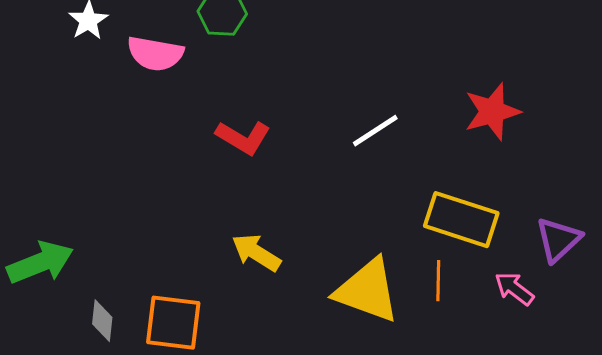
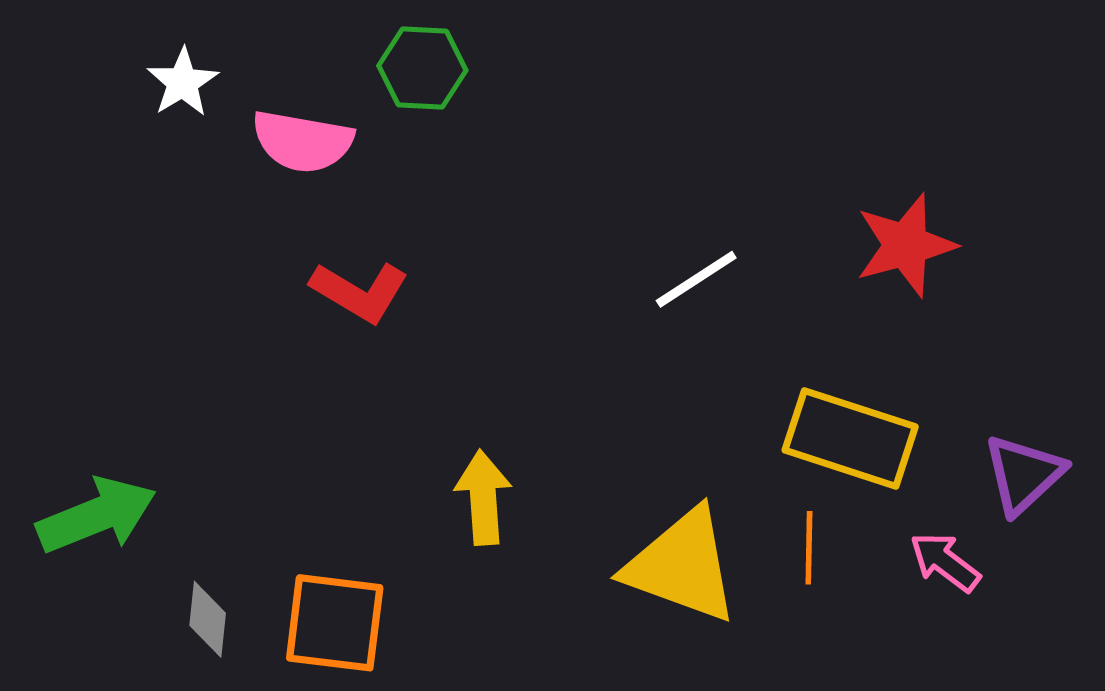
red L-shape: (243, 138) -> (360, 292), moved
yellow arrow: (256, 253) -> (483, 498), turned 54

